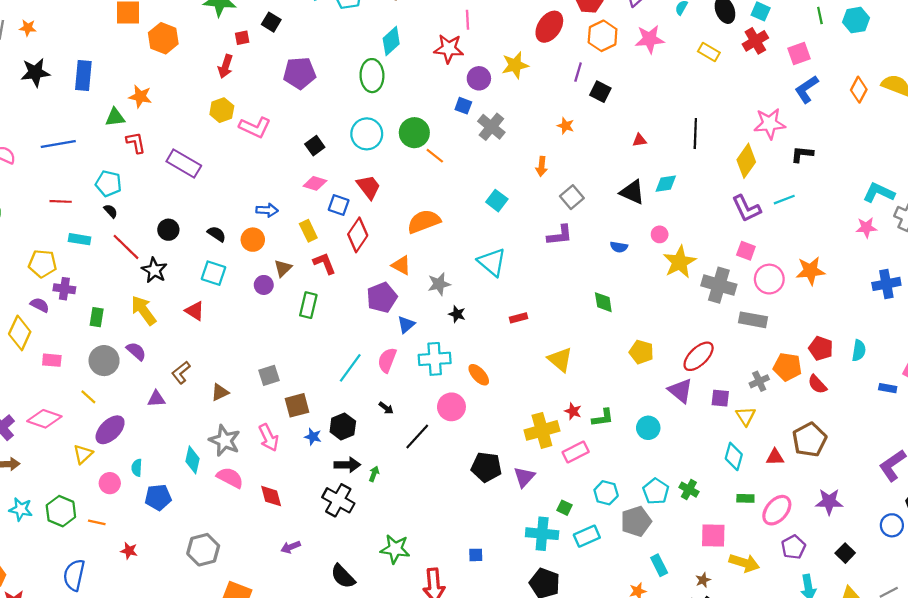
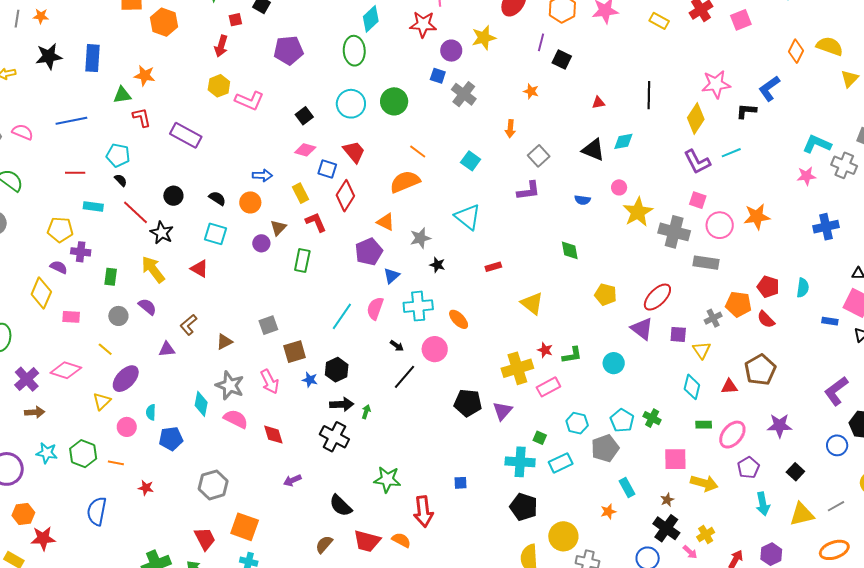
blue L-shape: (807, 89) -> (769, 88), moved
orange line: (435, 156) -> (418, 152), moved
gray circle: (104, 361) -> (118, 316), size x0.7
black arrow: (386, 408) -> (397, 346), moved

